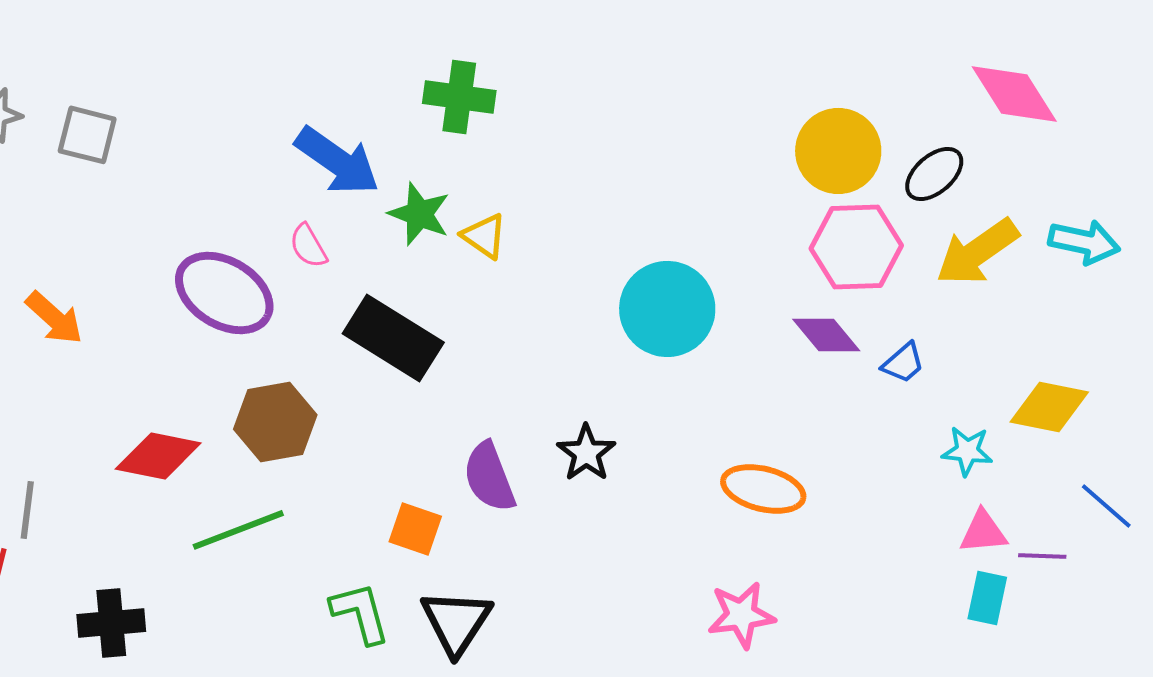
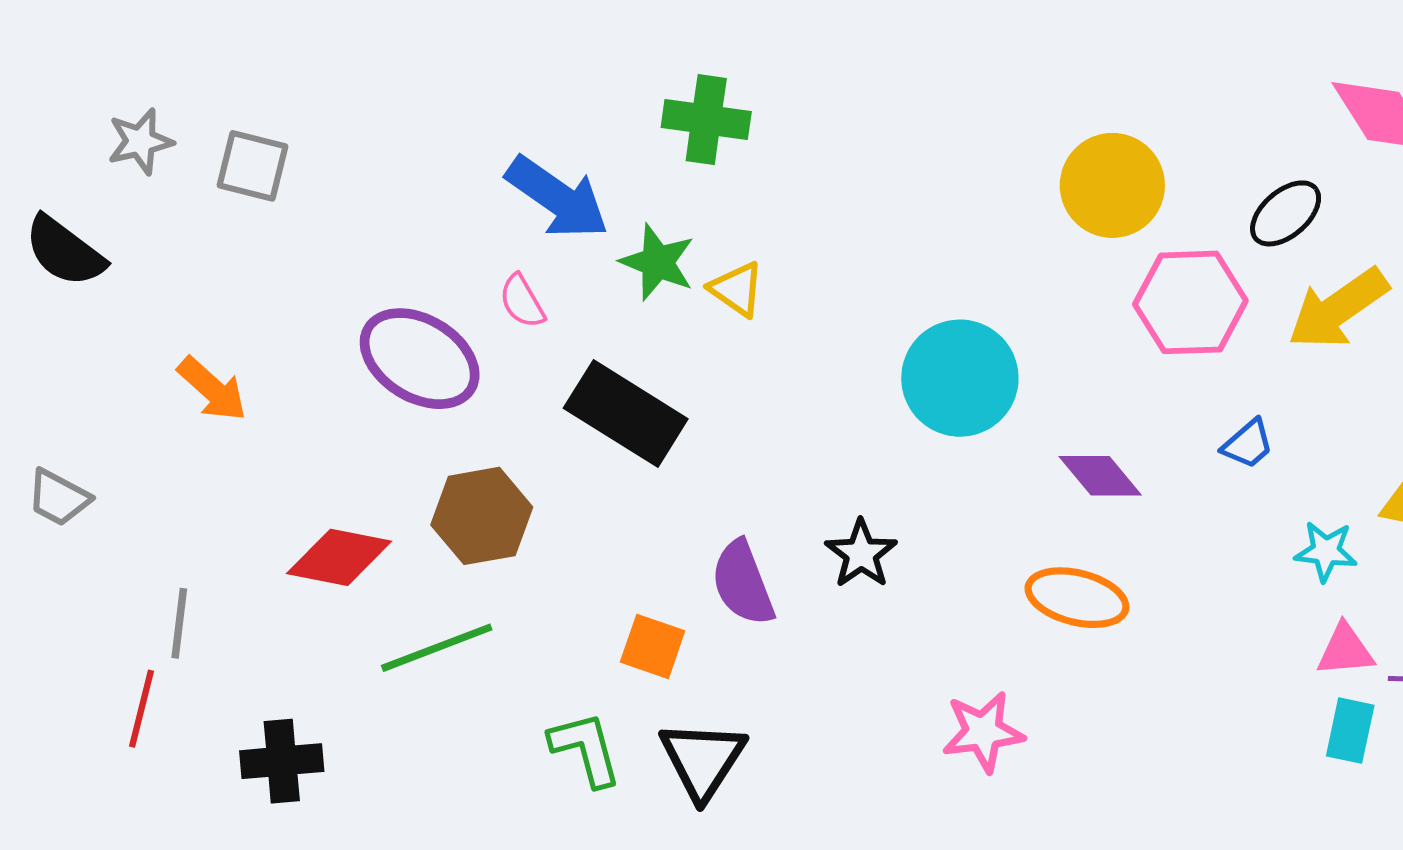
yellow circle: (838, 151) -> (1112, 185), moved
purple diamond: (826, 335) -> (1100, 476), moved
pink star: (741, 615) -> (983, 732), moved

